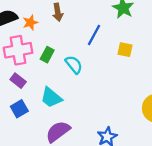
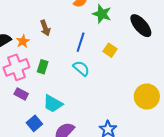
yellow square: (125, 50) -> (110, 50), turned 32
cyan semicircle: (74, 65) -> (81, 68), moved
blue square: (19, 109) -> (34, 123), moved

